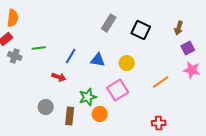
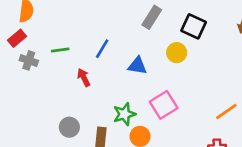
blue line: (71, 56) -> (102, 49), moved
yellow circle: (127, 63) -> (177, 53), moved
red arrow: (59, 77) -> (84, 77), moved, turned -136
orange line: (161, 82) -> (226, 111), moved

